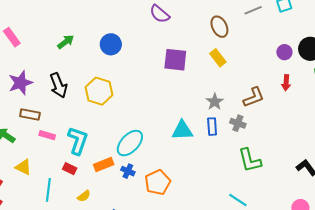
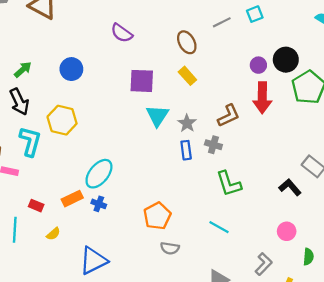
red arrow: (286, 83) -> (262, 98), size x1.8
black arrow: (58, 85) -> (19, 102), moved
cyan triangle: (182, 130) -> (157, 116), moved, turned -50
cyan L-shape: (78, 141) -> (30, 141), moved
orange pentagon: (158, 182) -> (157, 216), moved

